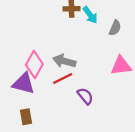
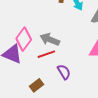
brown rectangle: (26, 117) -> (37, 85), moved, turned 56

